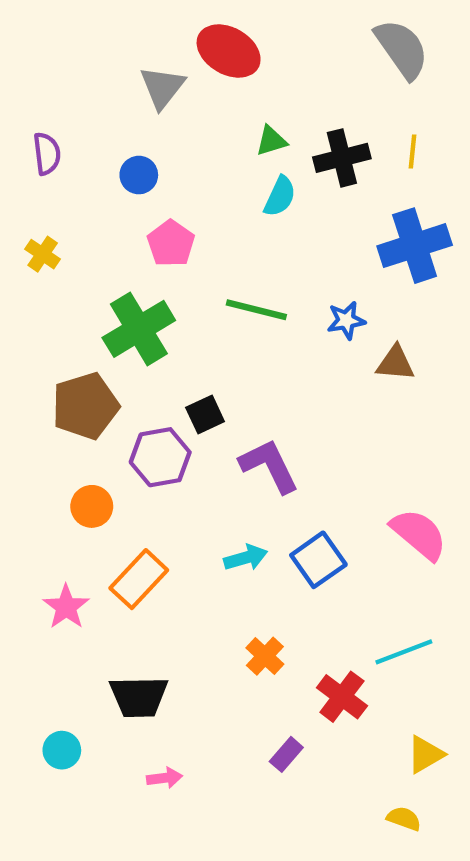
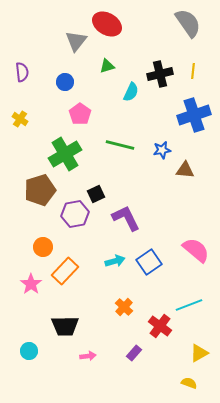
green triangle: (271, 141) -> (107, 66), moved
orange circle: (92, 506) -> (43, 247), moved
pink arrow: (164, 778) -> (88, 356), moved

